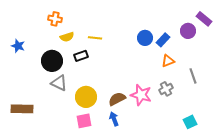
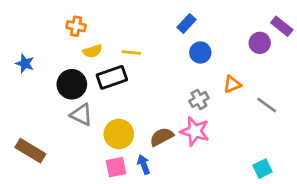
blue rectangle: (163, 40) -> (186, 23), moved
black rectangle: (81, 56) -> (112, 77), size x1.5
gray line: (193, 76) -> (267, 105), turned -35
gray cross: (166, 89) -> (199, 99), moved
brown rectangle: (22, 109) -> (30, 151), turned 30
blue arrow: (114, 119) -> (144, 164), moved

